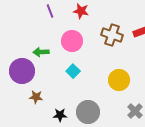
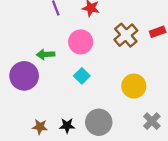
brown cross: (112, 35) -> (126, 35), turned 30
brown star: (36, 97) -> (40, 127), moved

